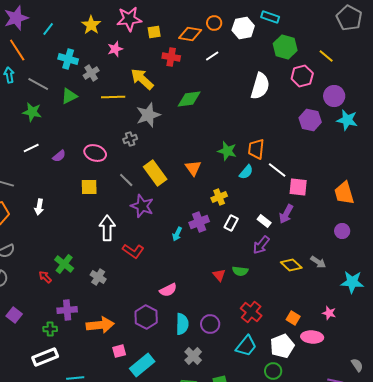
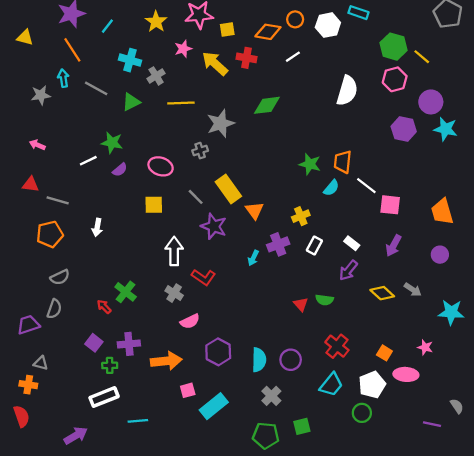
green hexagon: (285, 47) -> (394, 47), moved
yellow arrow: (142, 79) -> (215, 63), moved
green star: (32, 112) -> (112, 143), moved
orange triangle: (193, 168) -> (254, 210), moved
purple arrow: (286, 214) -> (394, 246), moved
gray cross: (98, 277) -> (174, 293), moved
pink semicircle: (168, 290) -> (190, 321), moved
purple square: (14, 315) -> (94, 343), moved

